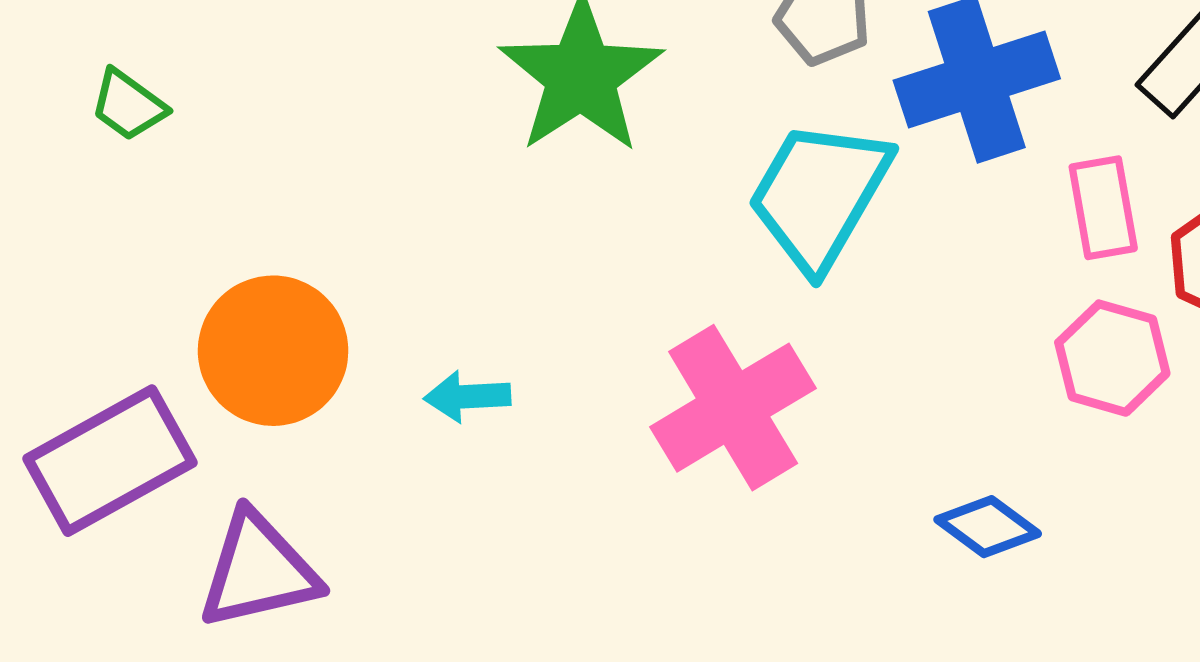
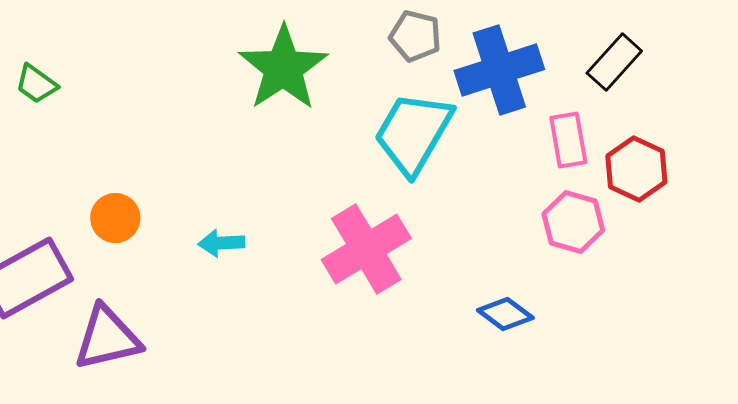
orange circle: (273, 351) -> (115, 218), size x0.6

